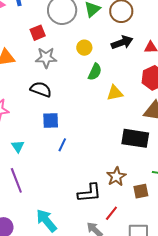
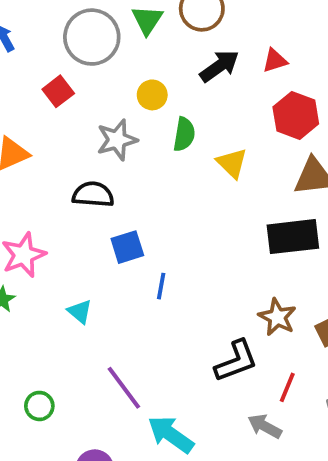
gray star: (46, 58) -> (117, 140), moved
yellow triangle: (115, 93) -> (232, 163), turned -48
purple line: (16, 180) -> (124, 388), moved

